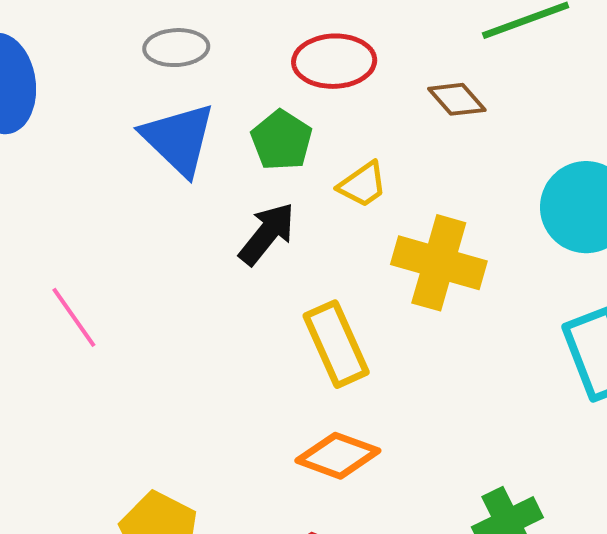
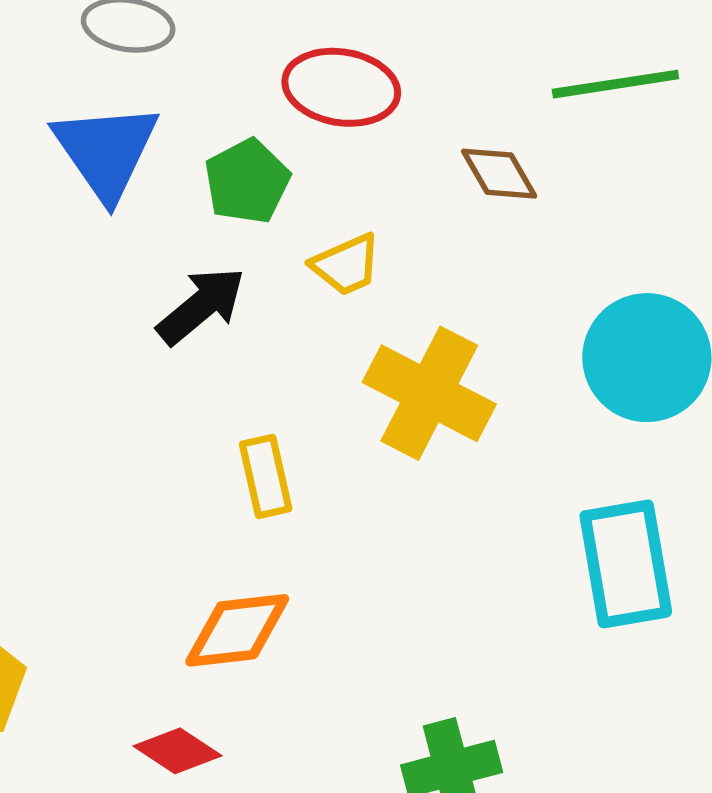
yellow rectangle: (336, 344) -> (266, 476), size x0.7
orange diamond: (338, 456) -> (237, 630), turned -38

